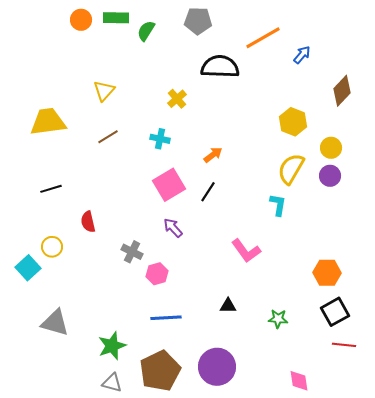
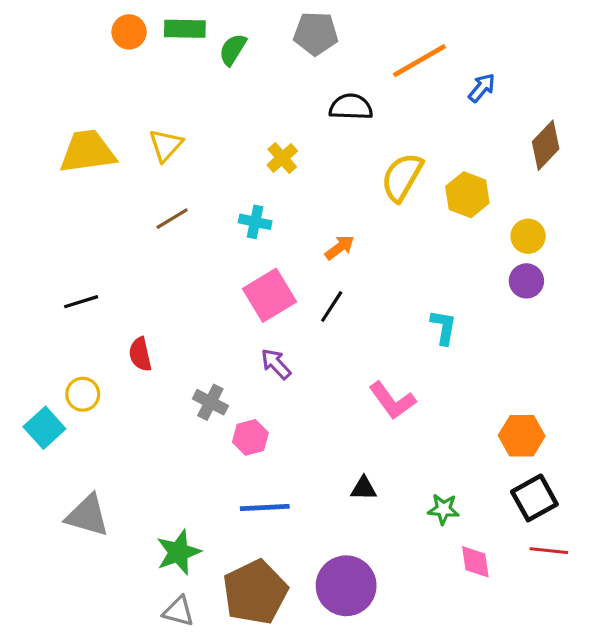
black semicircle: (220, 67) -> (351, 107), size x0.7
yellow trapezoid: (48, 122) -> (88, 152), moved
yellow semicircle: (291, 169) -> (402, 177), moved
pink diamond: (299, 381) -> (475, 562), moved

